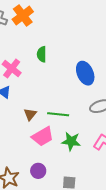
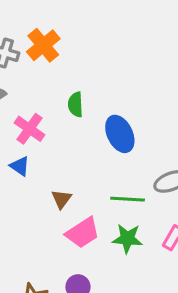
blue ellipse: (85, 73) -> (120, 134), moved
green line: (58, 114) -> (128, 199), moved

